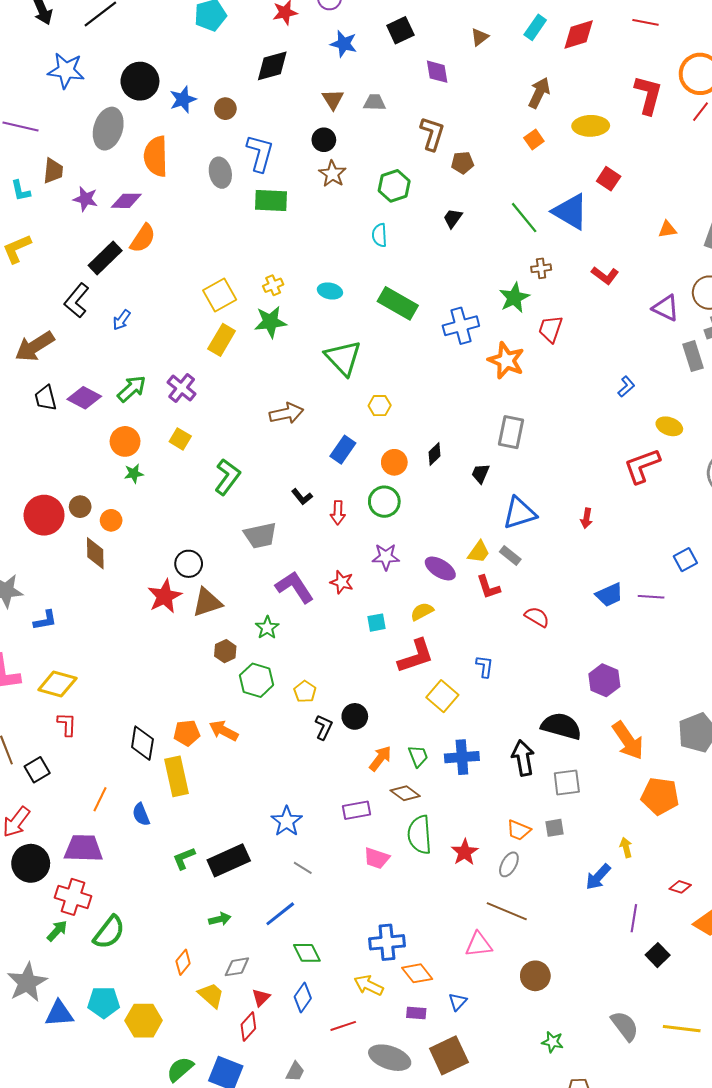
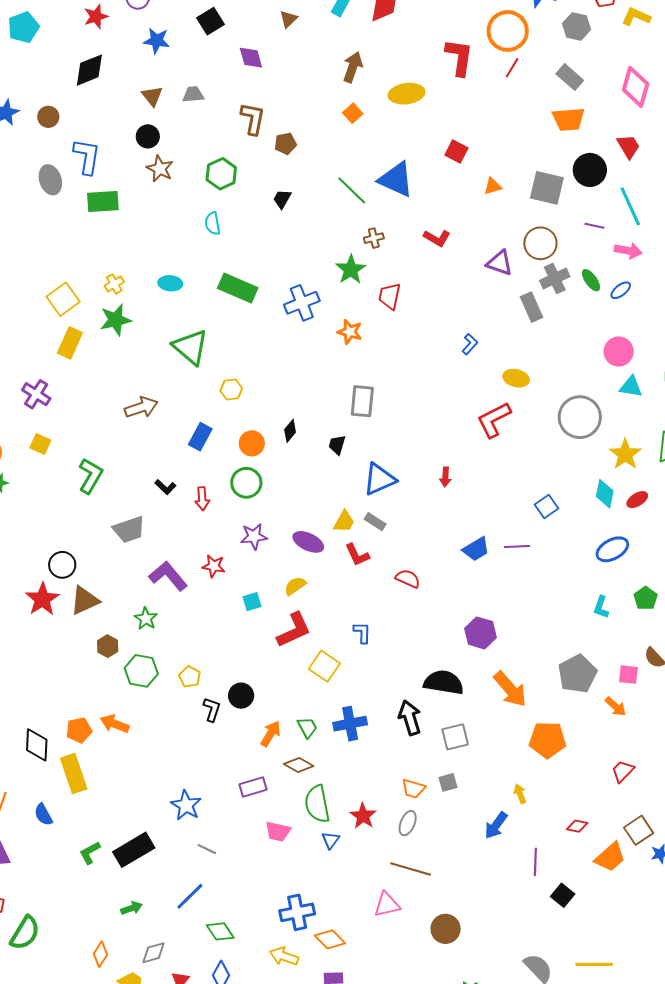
red square: (609, 179) -> (456, 152), moved
orange star: (506, 360) -> (350, 332), size x0.7
blue triangle: (458, 1002) -> (331, 840), moved

